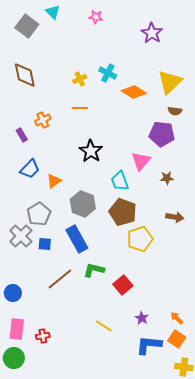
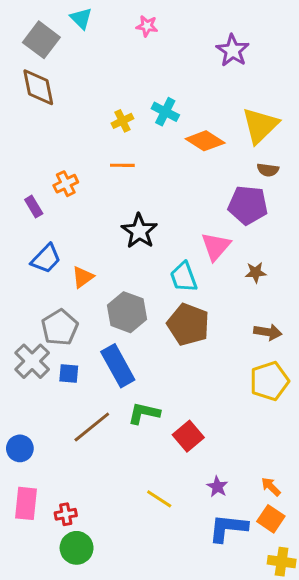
brown diamond: (25, 75) -> (38, 87), moved
yellow pentagon: (140, 239) -> (269, 381), moved
green circle: (14, 358) -> (77, 548), moved

